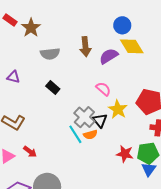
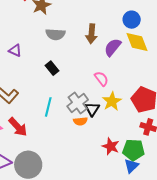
purple semicircle: (109, 56) -> (113, 47), turned -30
cyan line: (75, 134) -> (48, 107), moved, turned 36
red arrow: (30, 152) -> (18, 127), size x1.5

